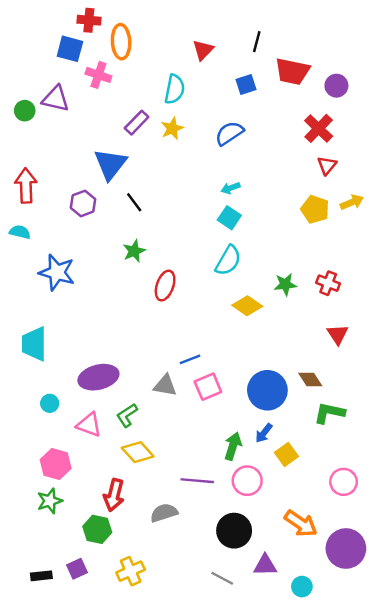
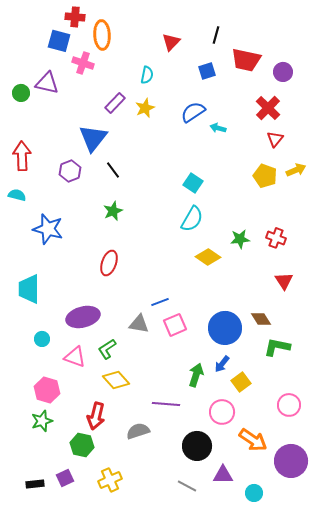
cyan semicircle: (175, 89) -> (147, 75), size x0.7
cyan arrow: (231, 188) -> (218, 128), moved, turned 35
red ellipse: (165, 286) -> (109, 263), moved
pink circle: (247, 481) -> (222, 412), moved

